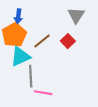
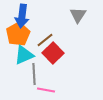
blue arrow: (18, 16) -> (22, 16), size x1.6
red square: (68, 41) -> (53, 53), moved, size x1.5

